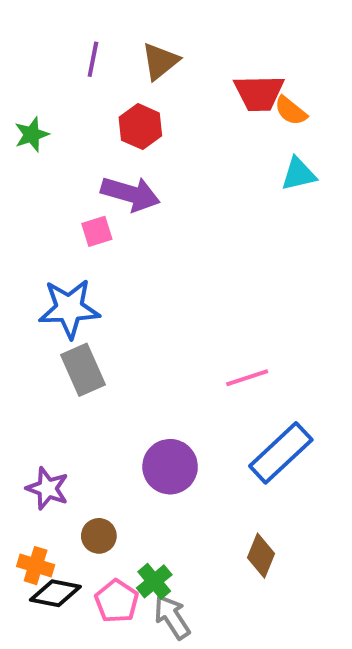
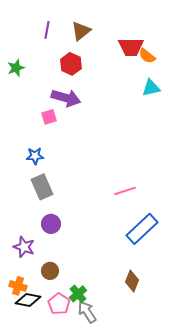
blue star: (69, 308) -> (35, 156), size x0.6
purple circle: (170, 467) -> (51, 224), moved, size x0.7

